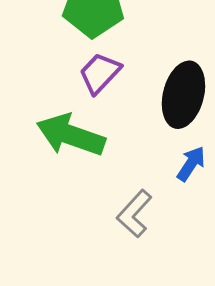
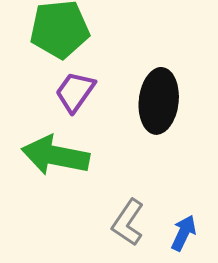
blue arrow: (191, 164) -> (184, 233), moved

